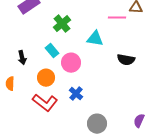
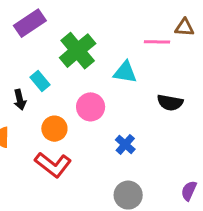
green cross: (62, 24) -> (78, 51), size x1.4
cyan rectangle: (52, 51) -> (40, 81), moved
blue cross: (76, 94) -> (125, 144), moved

